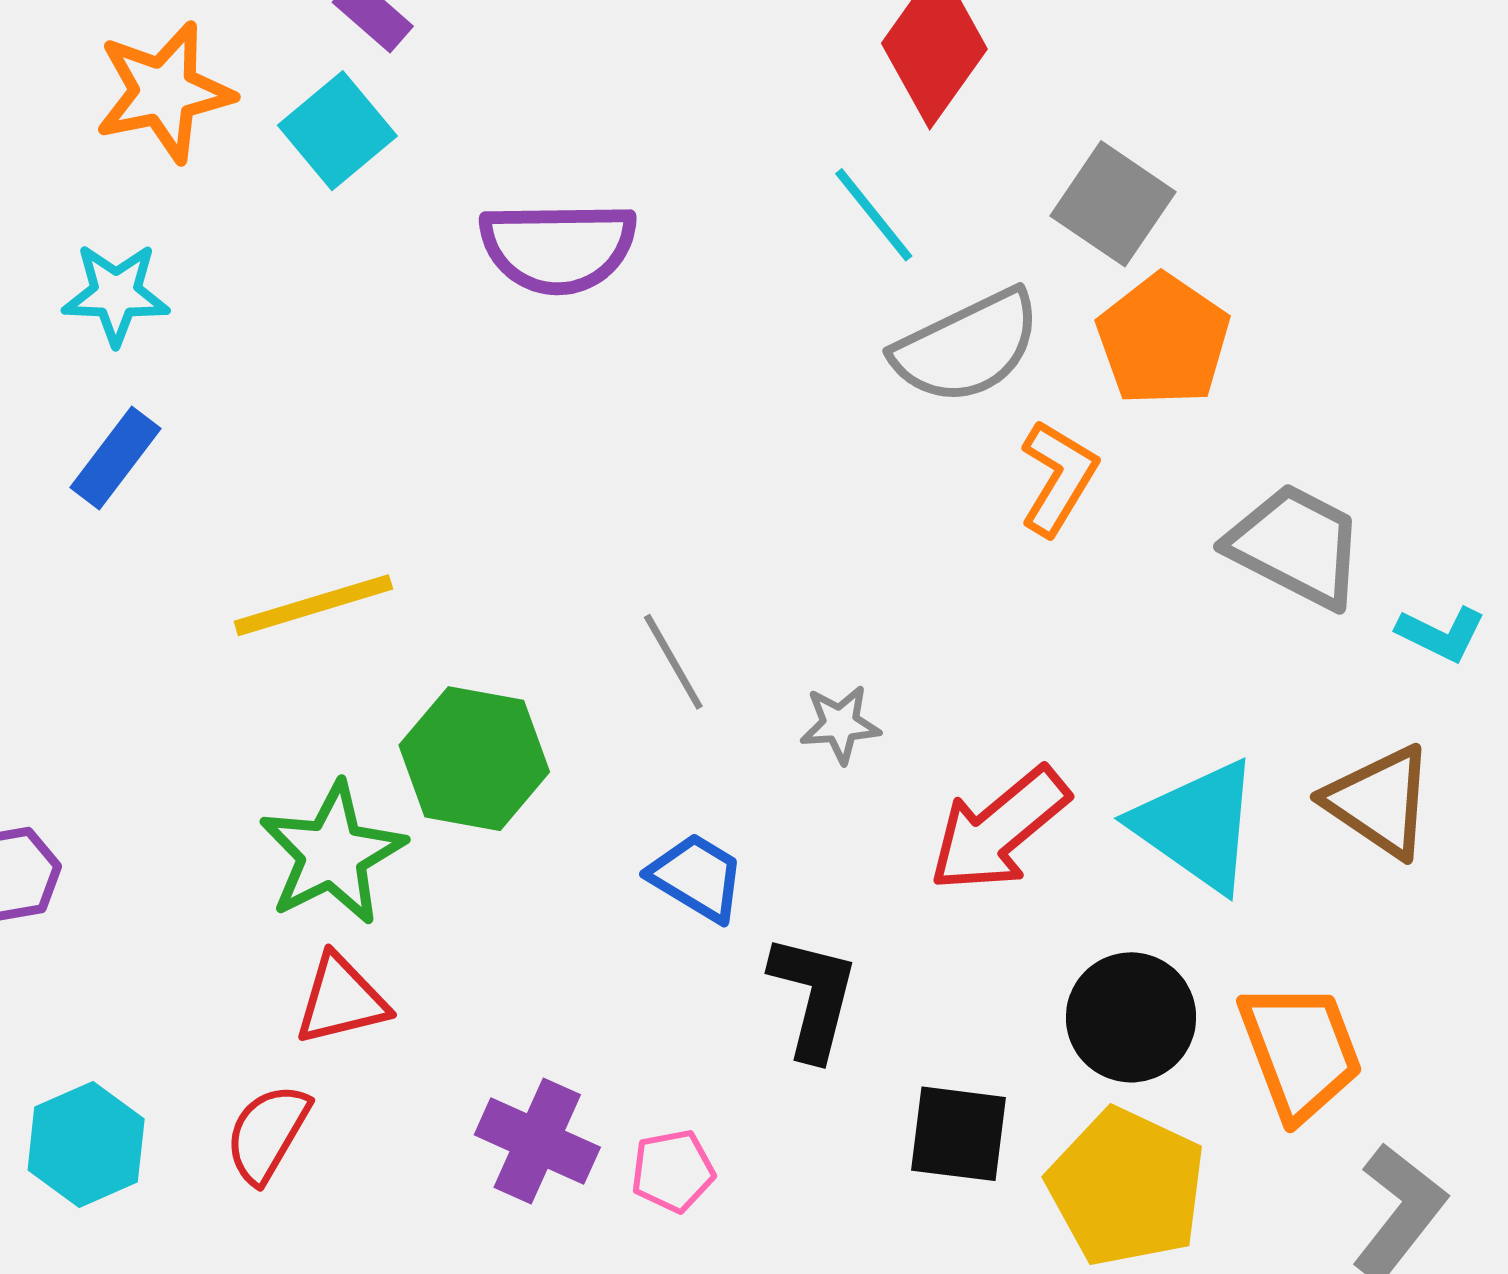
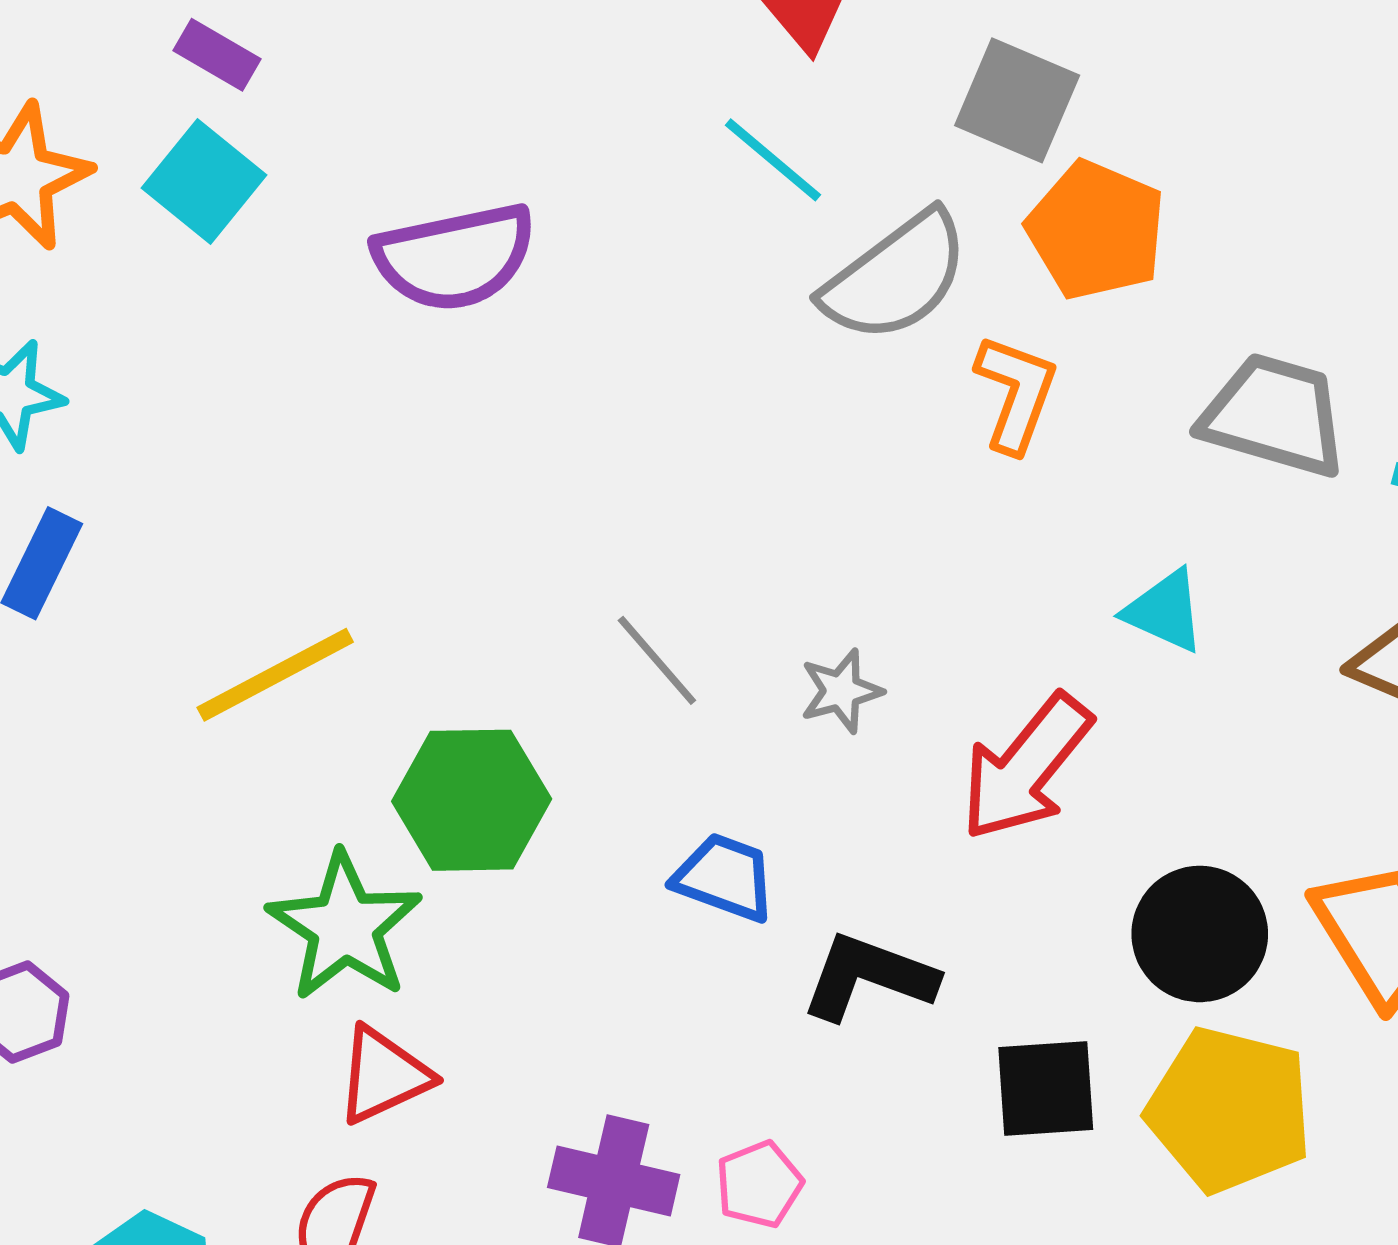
cyan triangle: (1197, 826) -> (1165, 611), moved, size x0.6
black L-shape: (813, 997) -> (869, 977), turned -73

